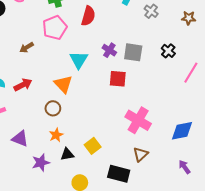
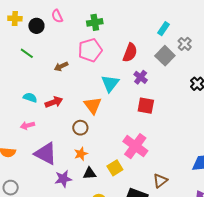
red semicircle: (88, 16) -> (130, 53), moved
gray square: (133, 52) -> (165, 56), moved, turned 30
pink cross: (138, 120) -> (135, 146), moved
purple triangle: (20, 139) -> (46, 154), size x1.4

